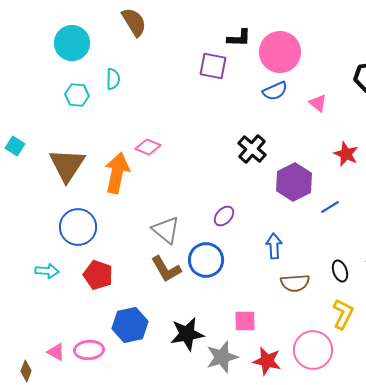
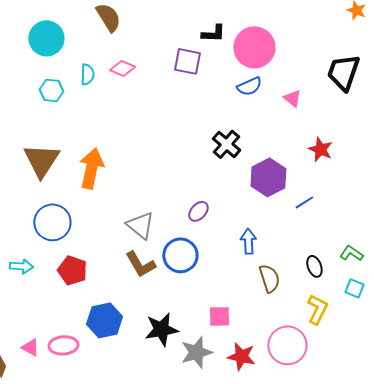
pink diamond: (148, 147) -> (122, 68), moved
brown semicircle: (295, 283) -> (269, 278), turned -104

